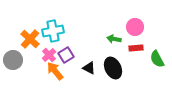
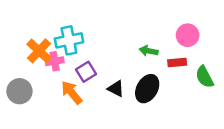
pink circle: (135, 27) -> (188, 35), moved
pink cross: (49, 55) -> (55, 61), moved, turned 32
gray circle: (13, 60) -> (19, 91), moved
black ellipse: (113, 68) -> (147, 89), turned 55

